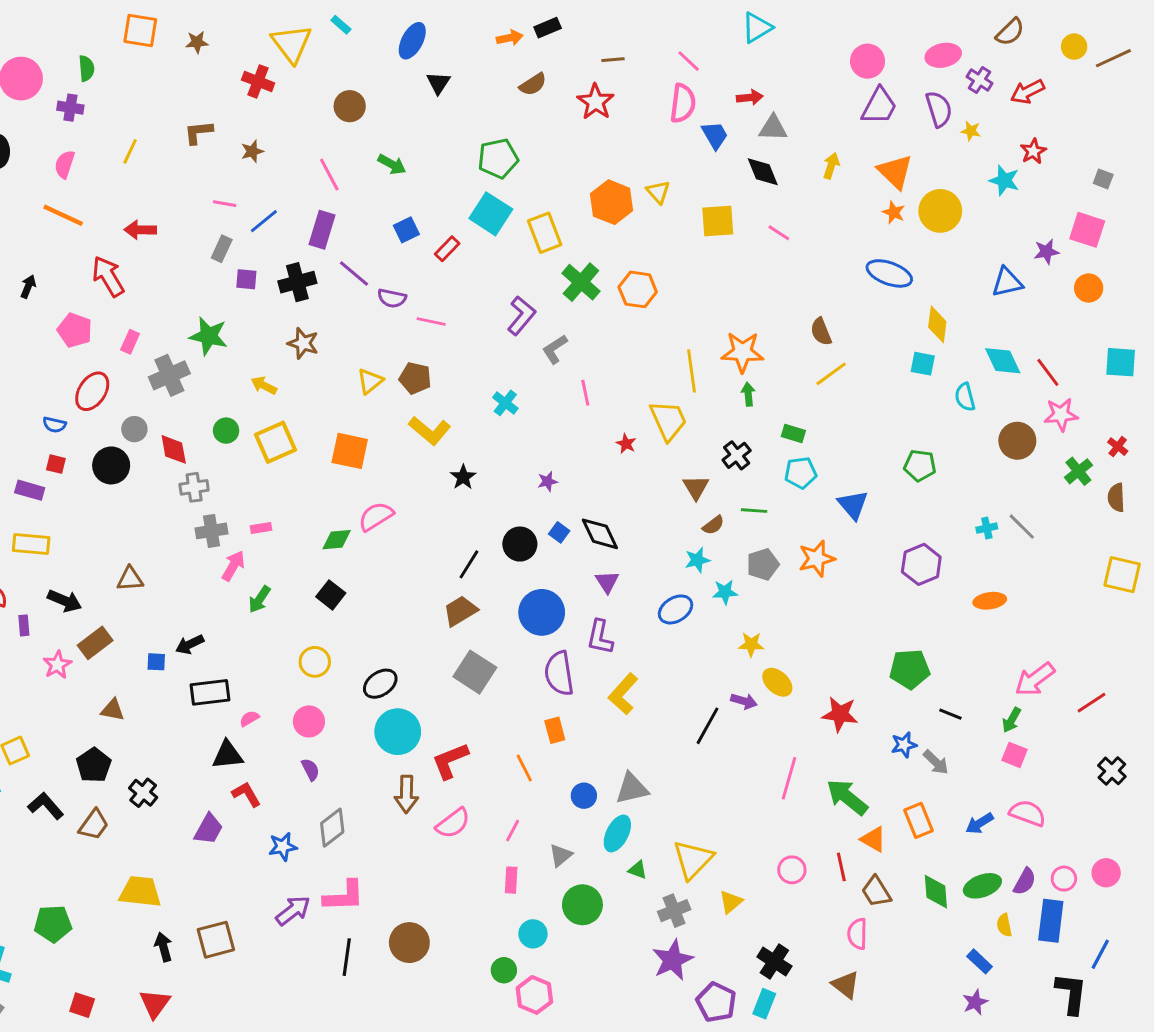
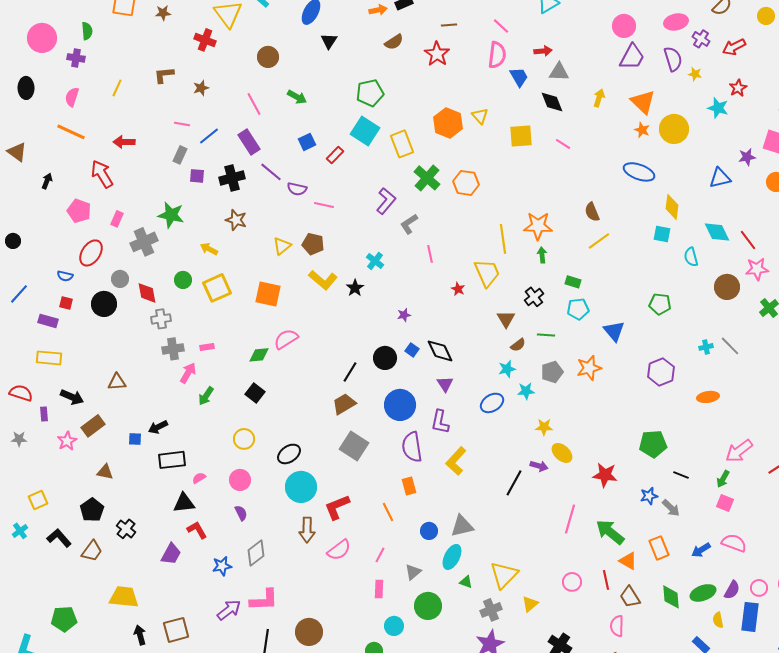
purple rectangle: (322, 230) -> (249, 142), turned -50
black star: (463, 477) -> (355, 288), moved

